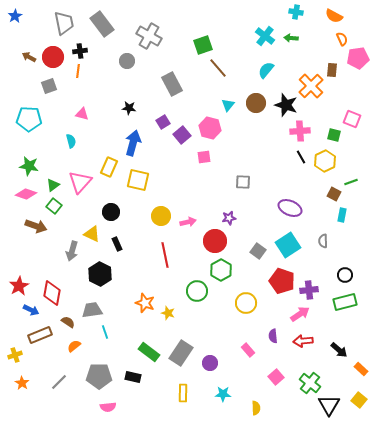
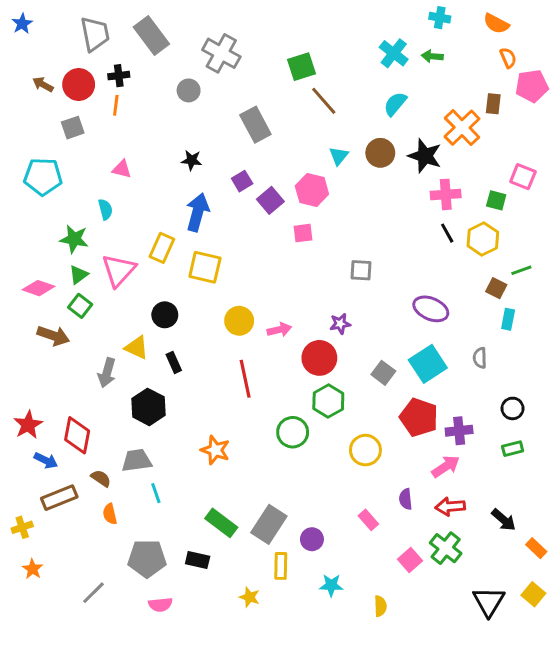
green star: (29, 166) -> (74, 239), moved
green rectangle: (345, 302) -> (513, 449), size x0.6
yellow star: (168, 313) -> (250, 597), moved
orange semicircle: (74, 346) -> (110, 514), turned -64
gray line: (59, 382) -> (93, 593), moved
green cross: (310, 383) -> (446, 548), moved
yellow rectangle: (183, 393) -> (281, 566), moved

